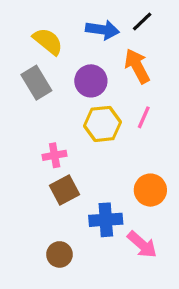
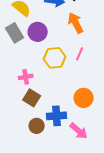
purple circle: (91, 81) -> (38, 32), moved
brown square: (64, 190) -> (32, 98), turned -30
brown circle: (59, 254) -> (37, 126), moved

